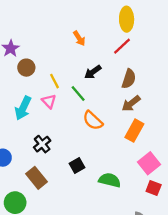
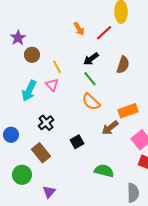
red line: (122, 46) -> (104, 33), moved
green line: (78, 93) -> (90, 79), moved
brown arrow: (131, 104) -> (110, 128), moved
orange rectangle: (134, 131) -> (128, 111), turned 42
green semicircle: (110, 180) -> (104, 171), moved

